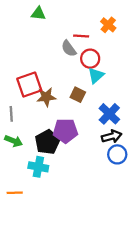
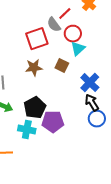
red line: (81, 36) -> (65, 14), turned -48
red square: (29, 85) -> (37, 39), moved
purple pentagon: (65, 131) -> (53, 122), moved
black arrow: (112, 136) -> (92, 103), turned -108

